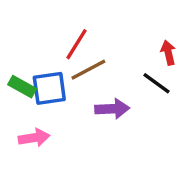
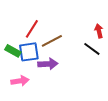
red line: (76, 44) -> (32, 29), moved
purple arrow: (112, 109) -> (48, 64), moved

